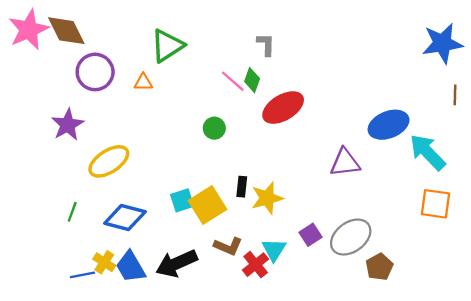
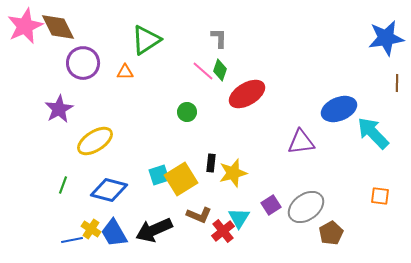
gray L-shape: (266, 44) -> (219, 38), moved
orange square: (436, 204) -> (380, 196), moved, size x0.7

